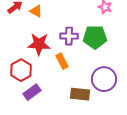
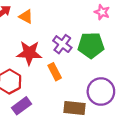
purple cross: (69, 36) -> (62, 44), turned 36

